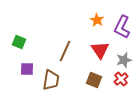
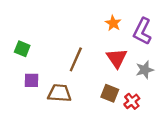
red cross: (121, 79) -> (132, 101), moved
brown trapezoid: (51, 80) -> (59, 93), turned -95

